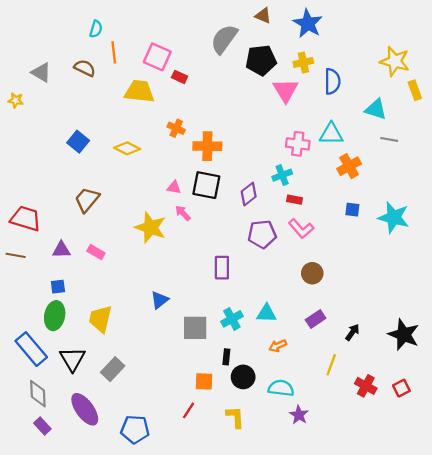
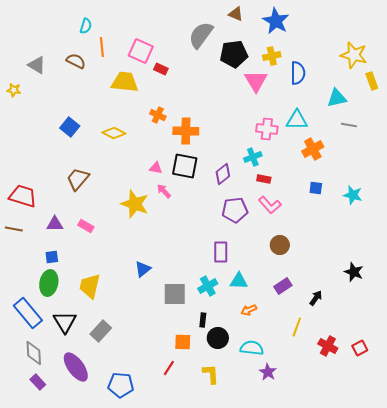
cyan triangle: (376, 109) -> (337, 98), turned -30
cyan star: (394, 217) -> (353, 195), size x0.7
purple rectangle: (222, 268) -> (221, 252), moved
black star: (404, 335) -> (354, 272), moved, size x0.7

